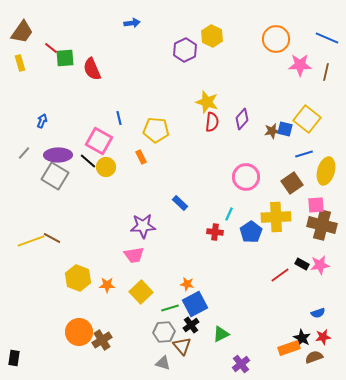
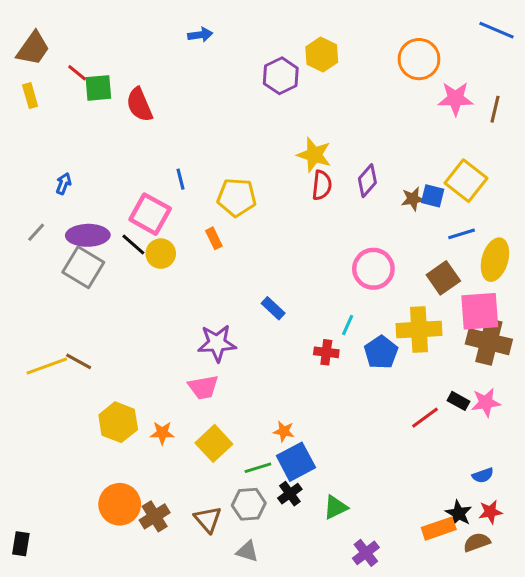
blue line: (327, 38) -> (496, 30), moved
pink square: (316, 205) -> (480, 311), size x1.6
brown triangle: (182, 346) -> (208, 519), moved

